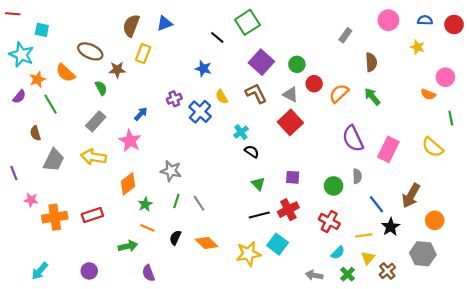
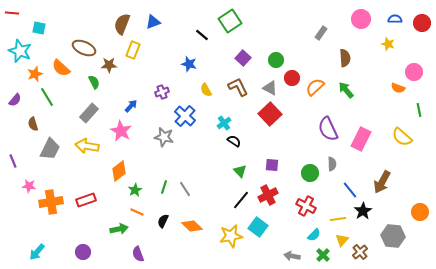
purple square: (261, 62) -> (243, 58), size x0.7
purple semicircle: (19, 97) -> (15, 100), moved
blue cross: (200, 112) -> (185, 116), moved
gray star: (171, 171) -> (164, 137), moved
black line: (259, 215) -> (241, 200), turned -36
orange circle: (435, 220) -> (420, 212), moved

